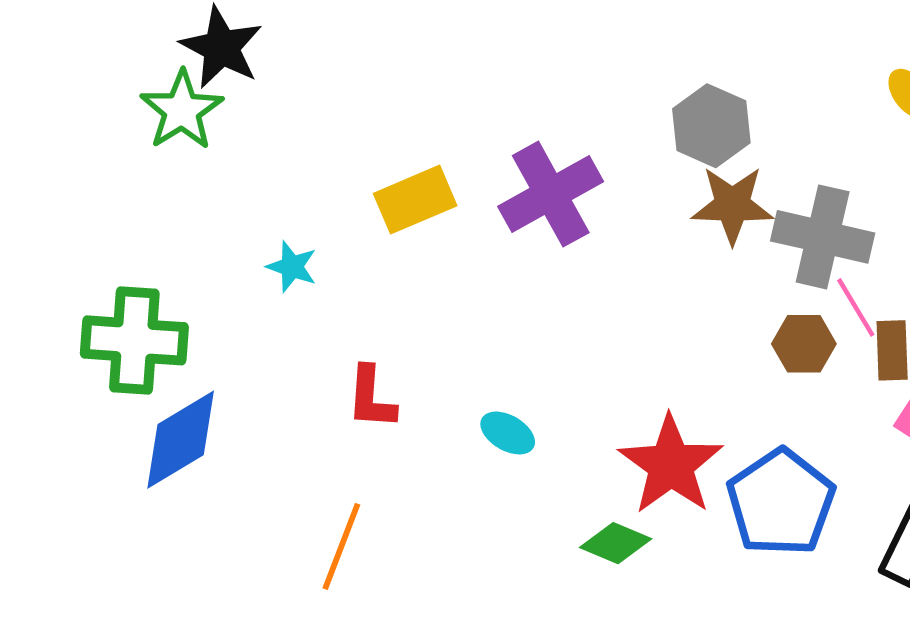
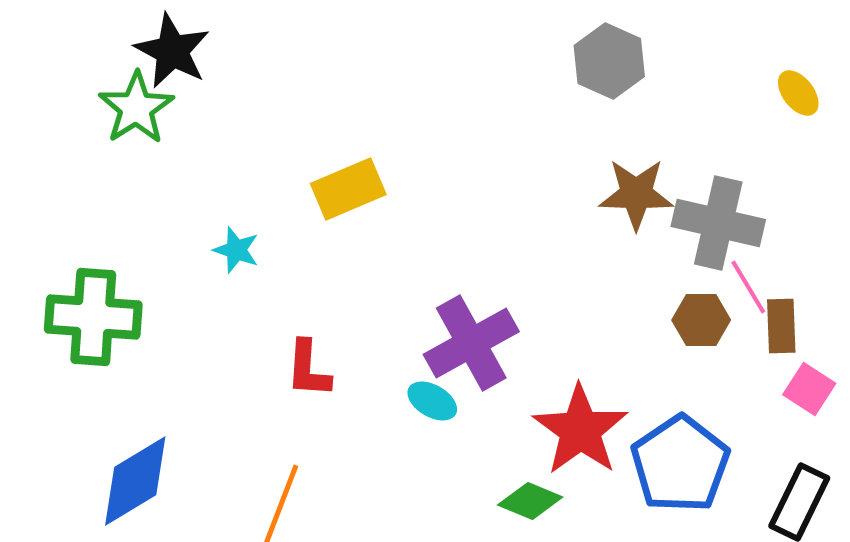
gray hexagon: (711, 126) -> (609, 61), moved
purple cross: (551, 194) -> (471, 343), moved
blue diamond: (181, 440) -> (135, 481), moved

